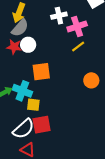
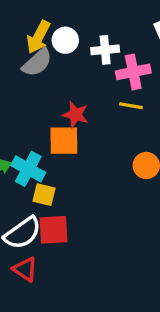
white circle: (28, 45) -> (65, 40), moved
yellow line: (78, 46) -> (131, 106), turned 40
red star: (14, 47) -> (75, 115), moved

